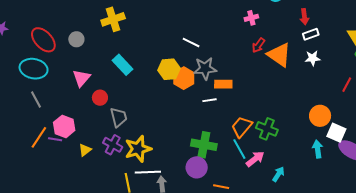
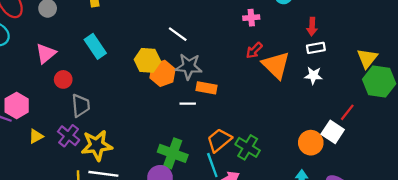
white square: (336, 133) -> (333, 132), moved

